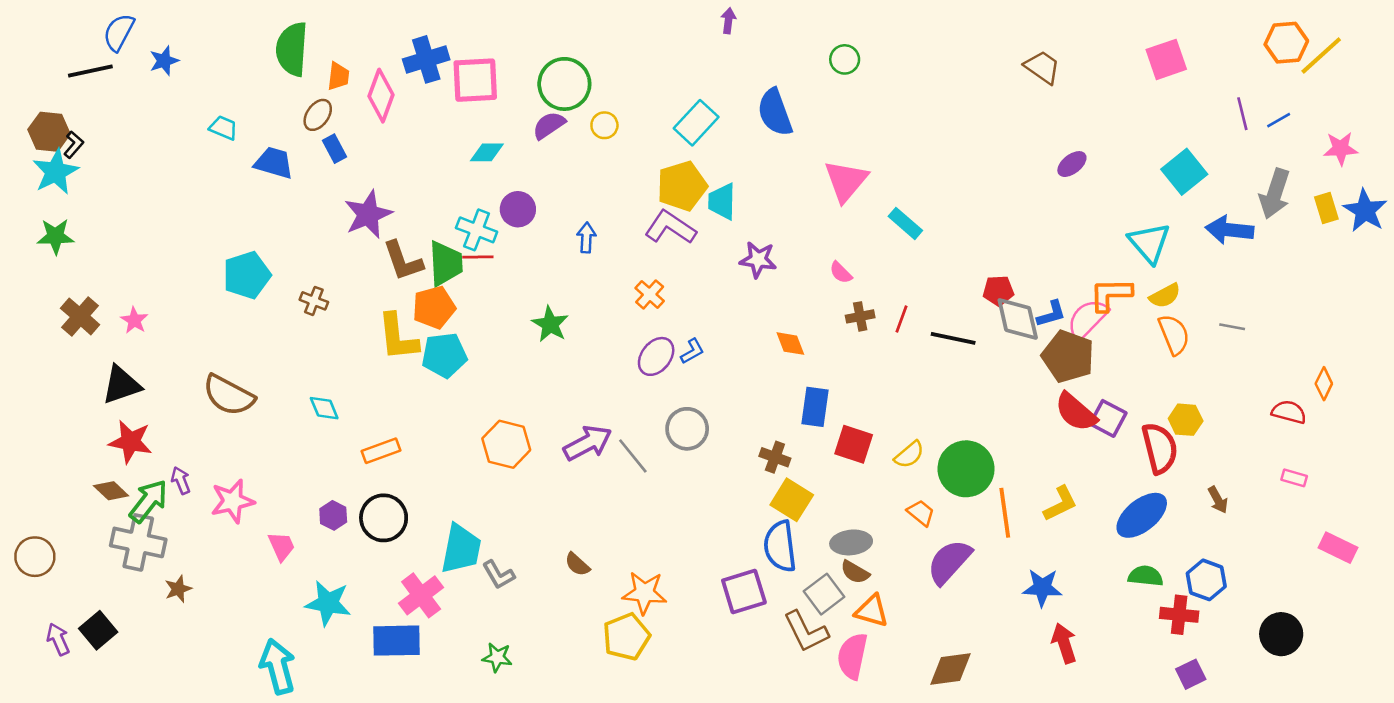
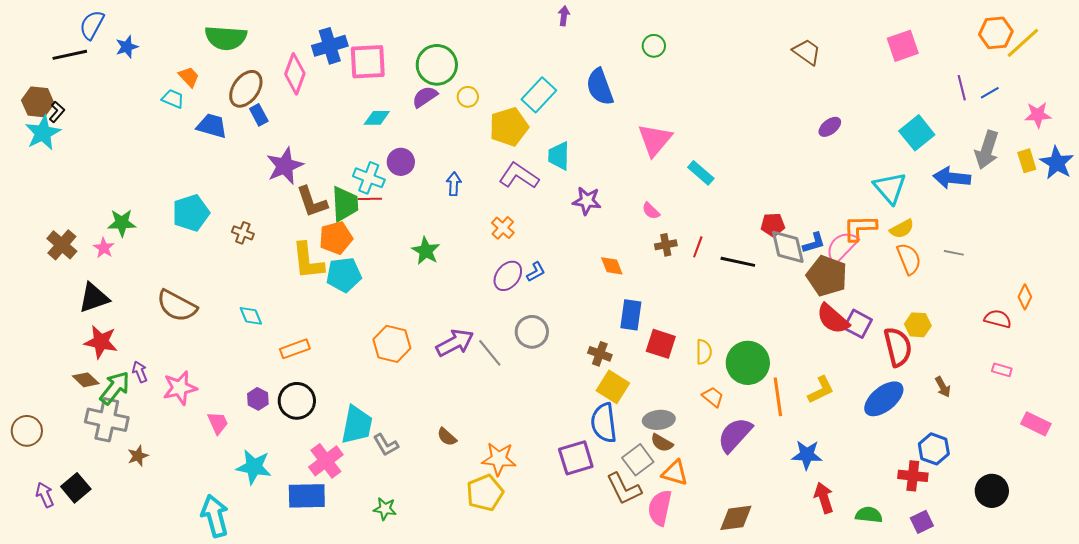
green semicircle: (292, 49) -> (226, 38), turned -90
orange trapezoid: (338, 76) -> (189, 77), moved, turned -50
brown ellipse: (318, 115) -> (246, 89), size x1.5
yellow pentagon: (682, 186) -> (509, 127), moved
green star: (56, 236) -> (122, 223), moved
yellow semicircle: (909, 455) -> (704, 352), turned -50
green semicircle: (1146, 576) -> (869, 515), moved

